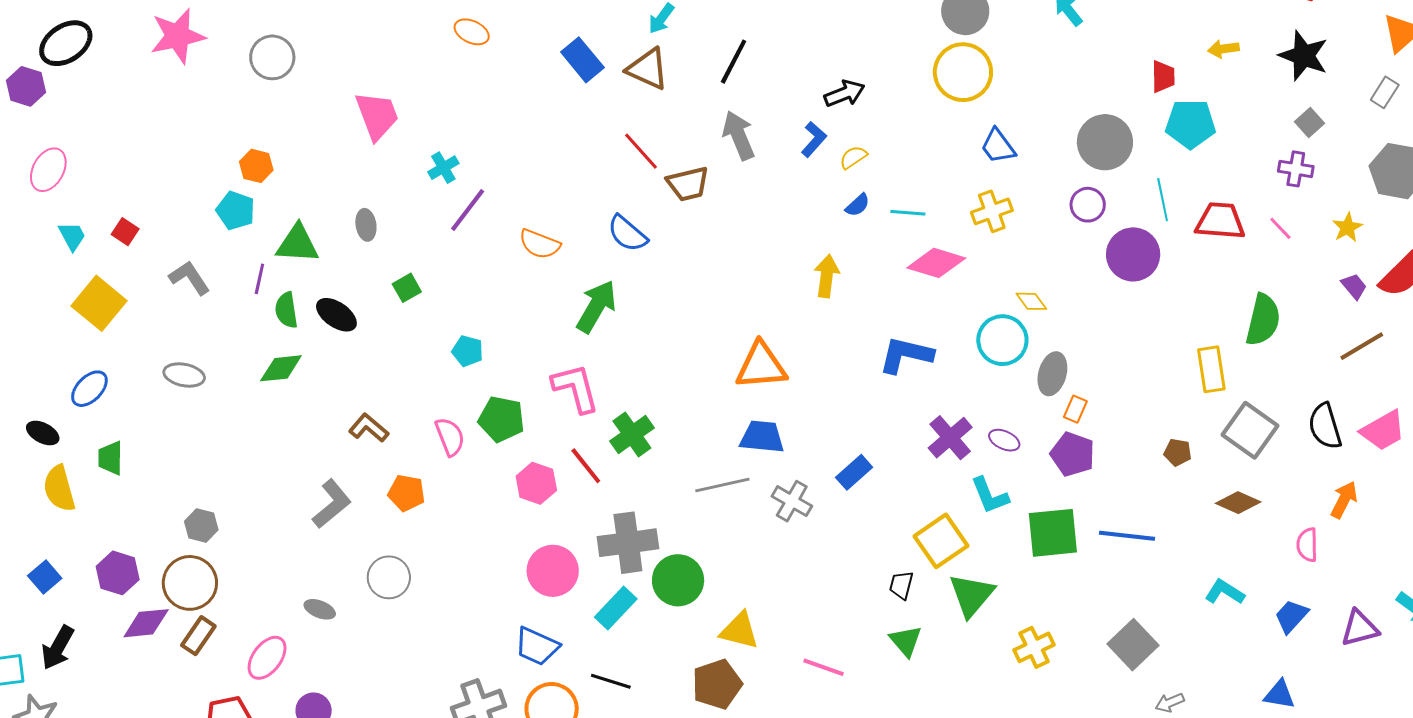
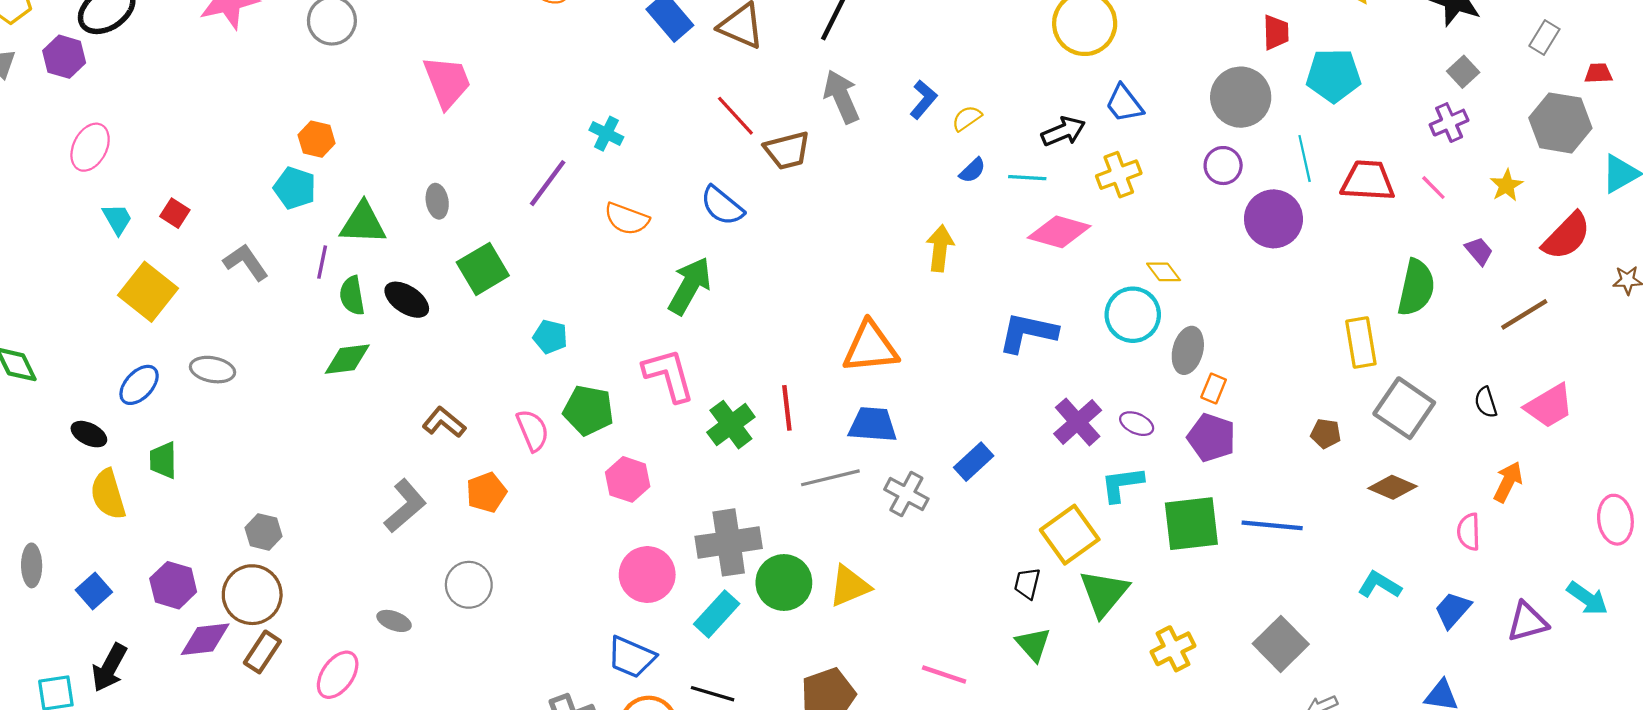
red trapezoid: (1163, 77) -> (1276, 32), moved
black arrow: (844, 93) -> (1063, 131), moved
cyan cross: (443, 168) -> (606, 134), moved, turned -32
purple cross: (1296, 169) -> (1449, 123), turned -32
purple trapezoid: (1354, 286) -> (1479, 251), moved
green square: (407, 288) -> (483, 269), size x1.6
gray ellipse: (184, 375) -> (213, 370), moved
black semicircle: (1325, 426) -> (1486, 402), size x0.6
red line: (586, 466) -> (787, 408), moved, turned 33
orange pentagon: (406, 493) -> (486, 492), turned -30
cyan L-shape: (990, 496) -> (1122, 484), turned 105
yellow triangle: (739, 631) -> (849, 586), moved, turned -36

